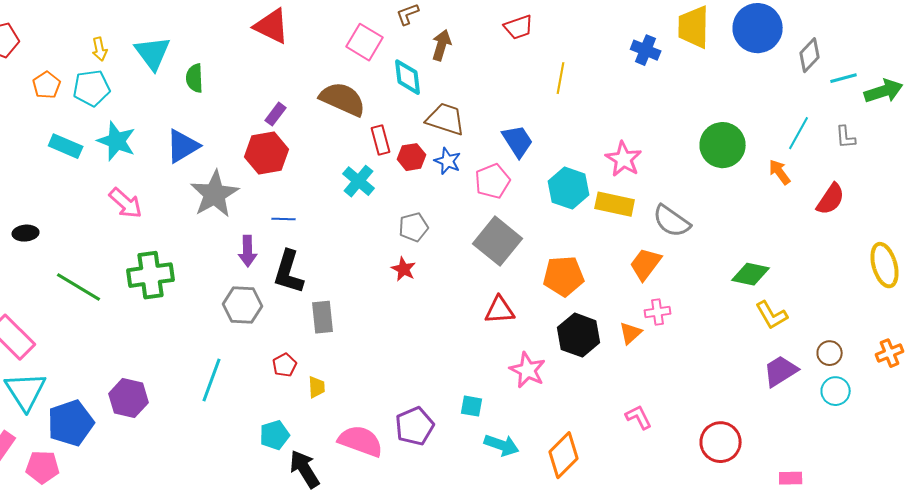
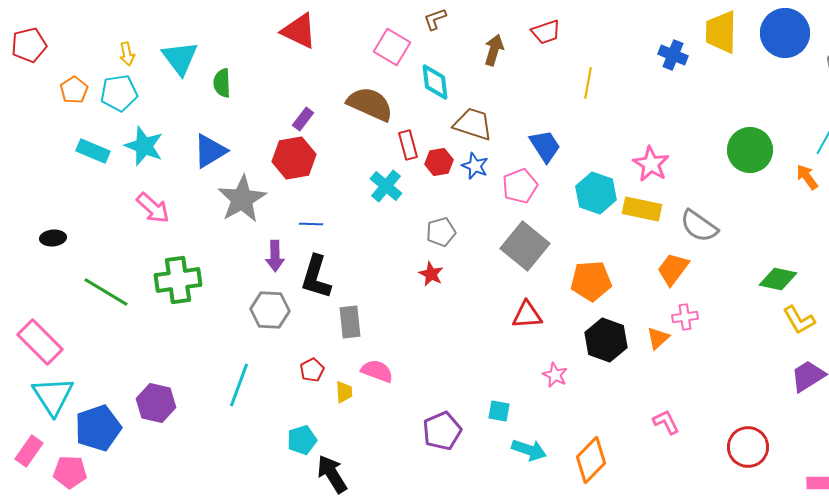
brown arrow: (442, 45) -> (494, 50), moved
pink star: (528, 370) -> (555, 375), size x0.7
pink semicircle: (361, 441) -> (377, 371), moved, size x0.7

